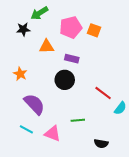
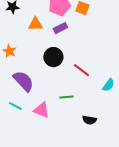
purple rectangle: (72, 59) -> (60, 28), moved, turned -40
red line: (103, 93) -> (81, 70), moved

